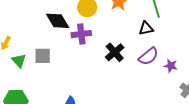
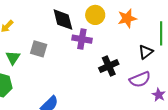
black triangle: (146, 28) -> (146, 52), turned -42
green triangle: (19, 61) -> (13, 58), moved

